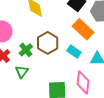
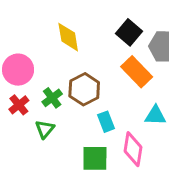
cyan rectangle: (74, 52) -> (106, 122), moved, turned 32

